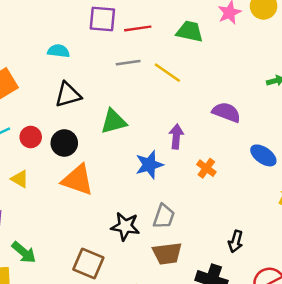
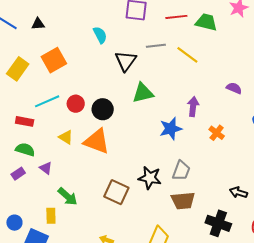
red line: (138, 28) -> (176, 17), moved
cyan semicircle: (58, 51) -> (100, 35), turned 54
black triangle: (68, 95) -> (126, 61), moved, turned -40
purple semicircle: (226, 112) -> (234, 88), size x0.7
orange triangle: (78, 180) -> (97, 141), moved
black arrow: (236, 241) -> (238, 192), turned 90
brown square: (88, 263) -> (116, 192), moved

